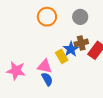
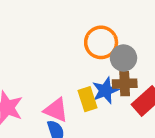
orange circle: (47, 17) -> (101, 42), moved
gray circle: (80, 17) -> (123, 58), moved

